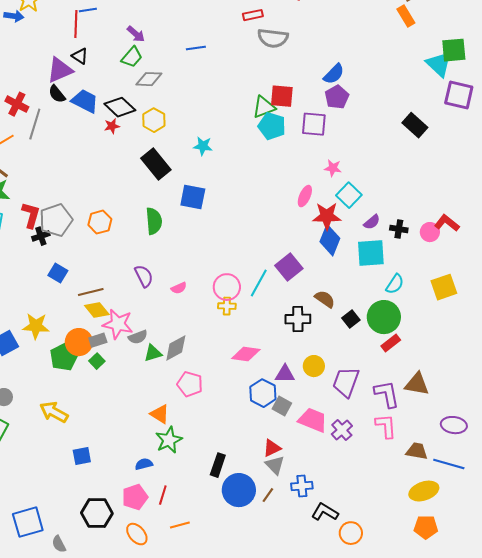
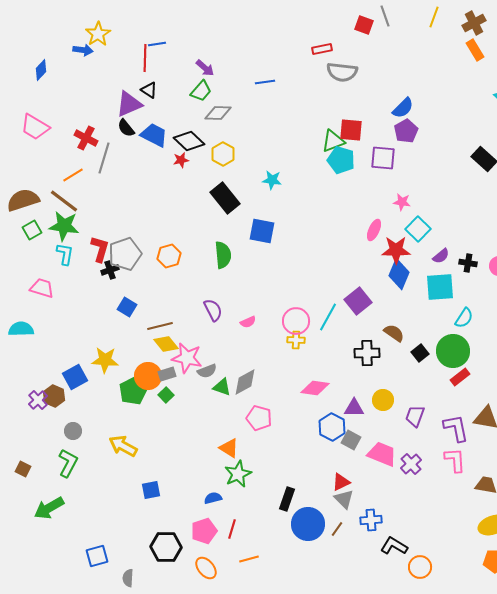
green triangle: (153, 353) -> (222, 387), turned 36
purple trapezoid: (346, 382) -> (415, 416), size x0.7
blue square: (28, 522) -> (97, 556), size x0.7
gray semicircle: (59, 544) -> (128, 578), turned 30

